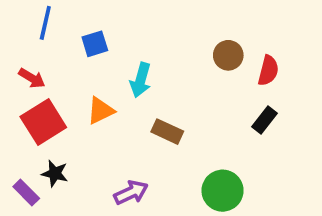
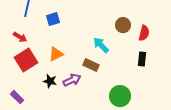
cyan arrow: (141, 80) -> (101, 45), moved, turned 120
black rectangle: (264, 120) -> (142, 59), turned -32
black star: (55, 173) -> (50, 81), moved
purple arrow: (131, 193) -> (72, 80), moved

